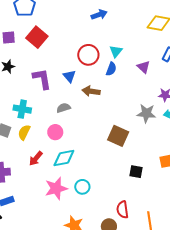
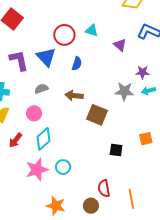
cyan triangle: (116, 51) -> (92, 30), turned -48
blue semicircle: (111, 69) -> (77, 64), moved
blue triangle: (69, 76) -> (46, 57), size x1.5
brown arrow: (91, 91) -> (74, 96), moved
cyan diamond: (64, 158) -> (44, 139), turned -30

